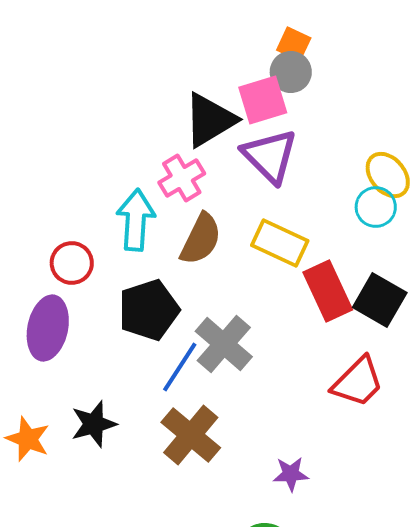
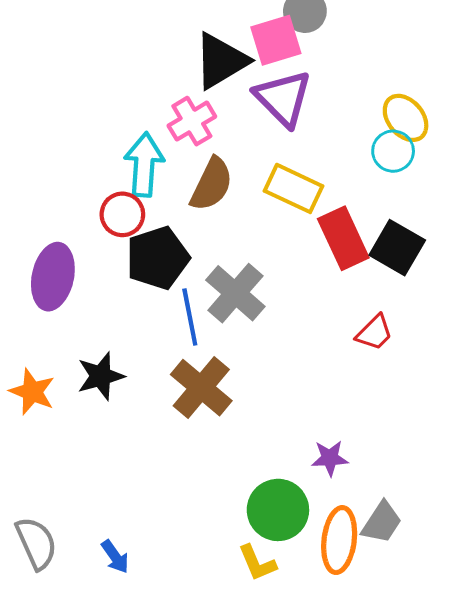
red circle: (72, 263) -> (122, 214), moved
blue line: (180, 367) -> (190, 317), turned -44
red trapezoid: (358, 382) -> (374, 333), size x0.7
purple star: (291, 474) -> (330, 458), moved

